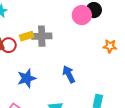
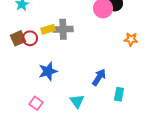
blue arrow: (69, 74) -> (99, 77), moved, turned 60

